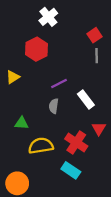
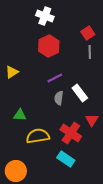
white cross: (48, 17) -> (45, 16), turned -30
red hexagon: (36, 49) -> (49, 46), moved
gray semicircle: (54, 106) -> (59, 98), moved

